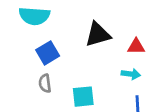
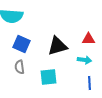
black triangle: (98, 34) -> (58, 46), moved
blue square: (48, 53) -> (22, 44), turned -36

